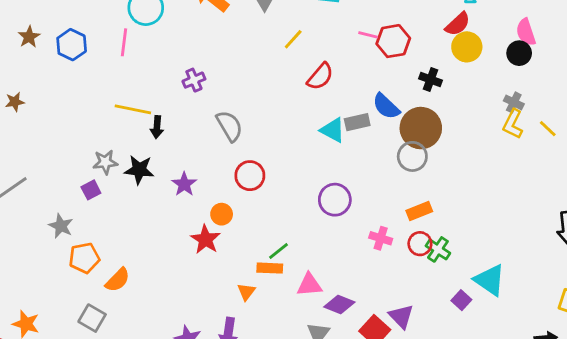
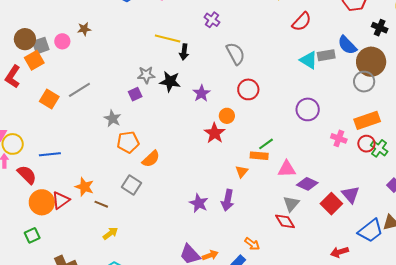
purple cross: (194, 80) -> (212, 20), turned -35
orange rectangle: (419, 211) -> (367, 120), size x1.4

